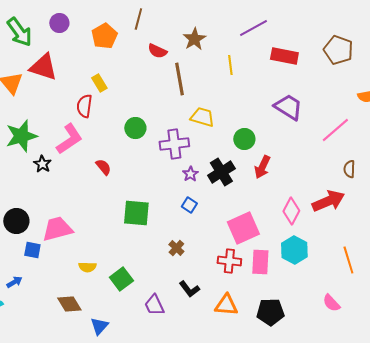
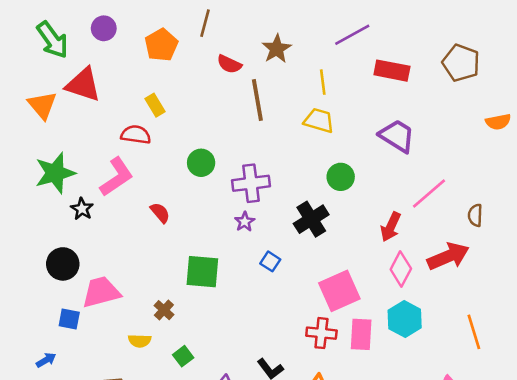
red semicircle: (84, 106) -> (136, 135), turned 90
yellow trapezoid: (202, 117) -> (319, 121), moved
pink line: (335, 130) -> (429, 194), moved
red arrow: (262, 167) -> (391, 227), moved
purple star: (190, 174) -> (245, 222), moved
black circle: (16, 221) -> (63, 264), moved
brown cross: (176, 248) -> (164, 310), moved
green square: (121, 279) -> (183, 356), size x0.7

